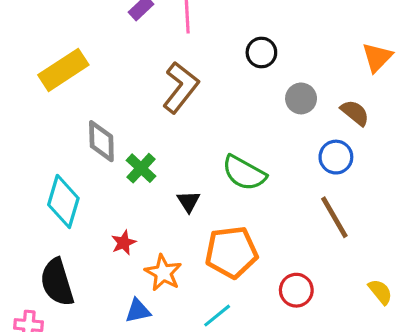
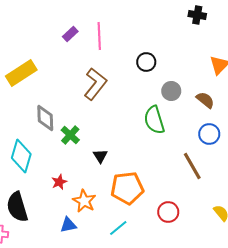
blue circle: (336, 157) -> (209, 134), moved
green semicircle: (244, 173) -> (154, 120), moved, turned 44

